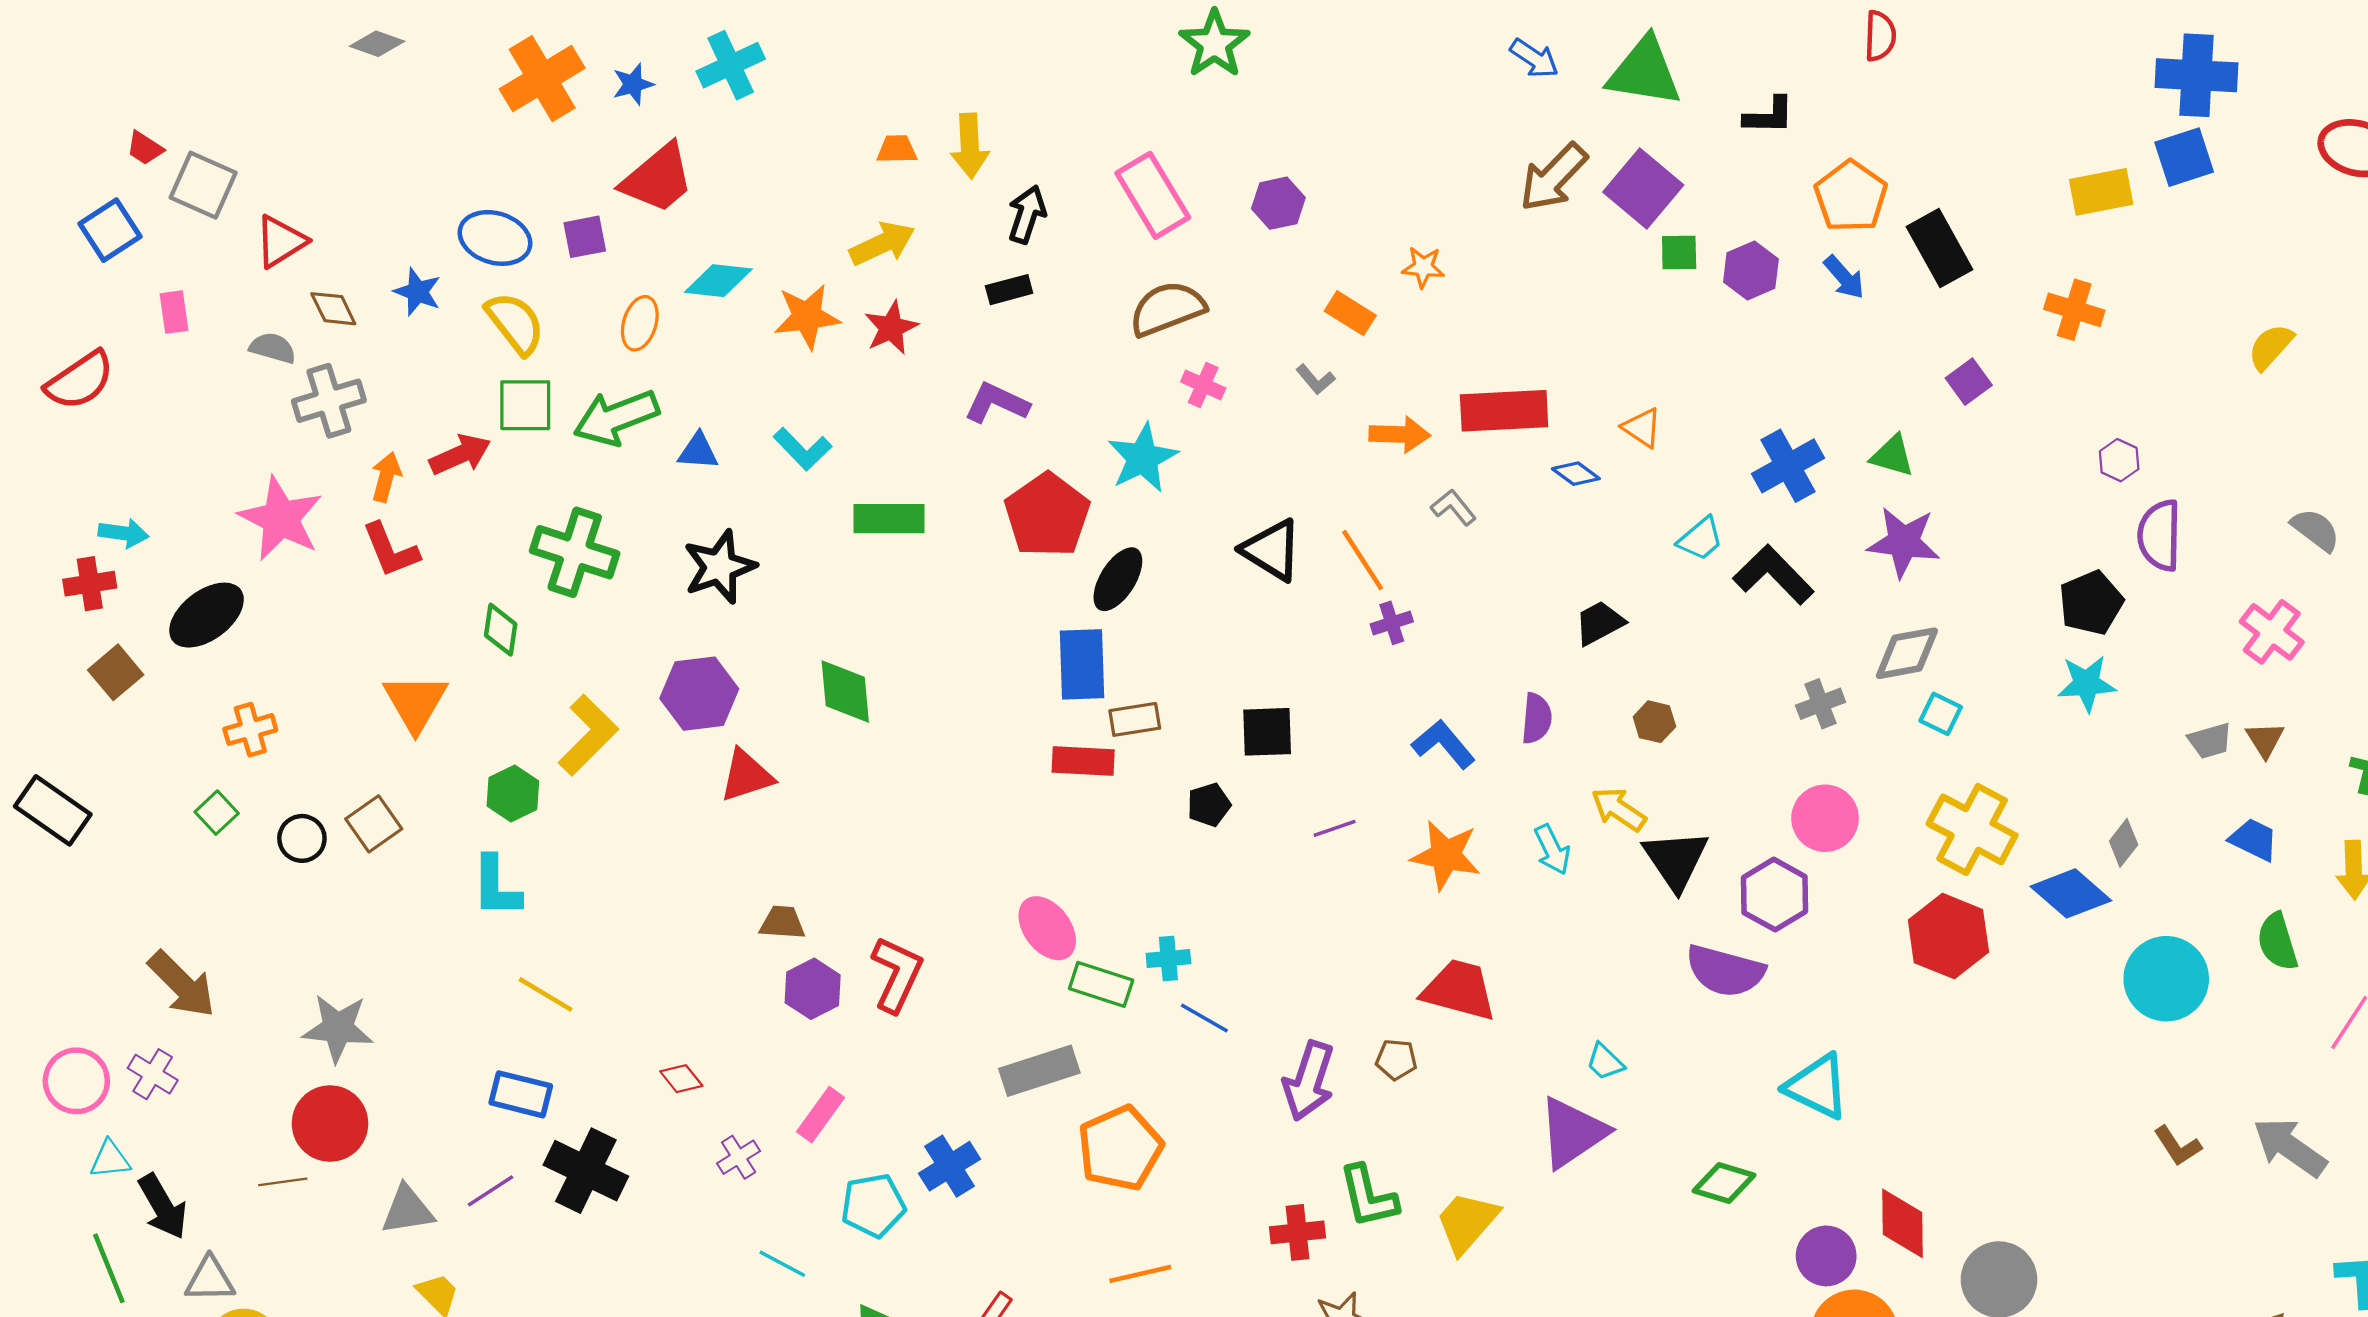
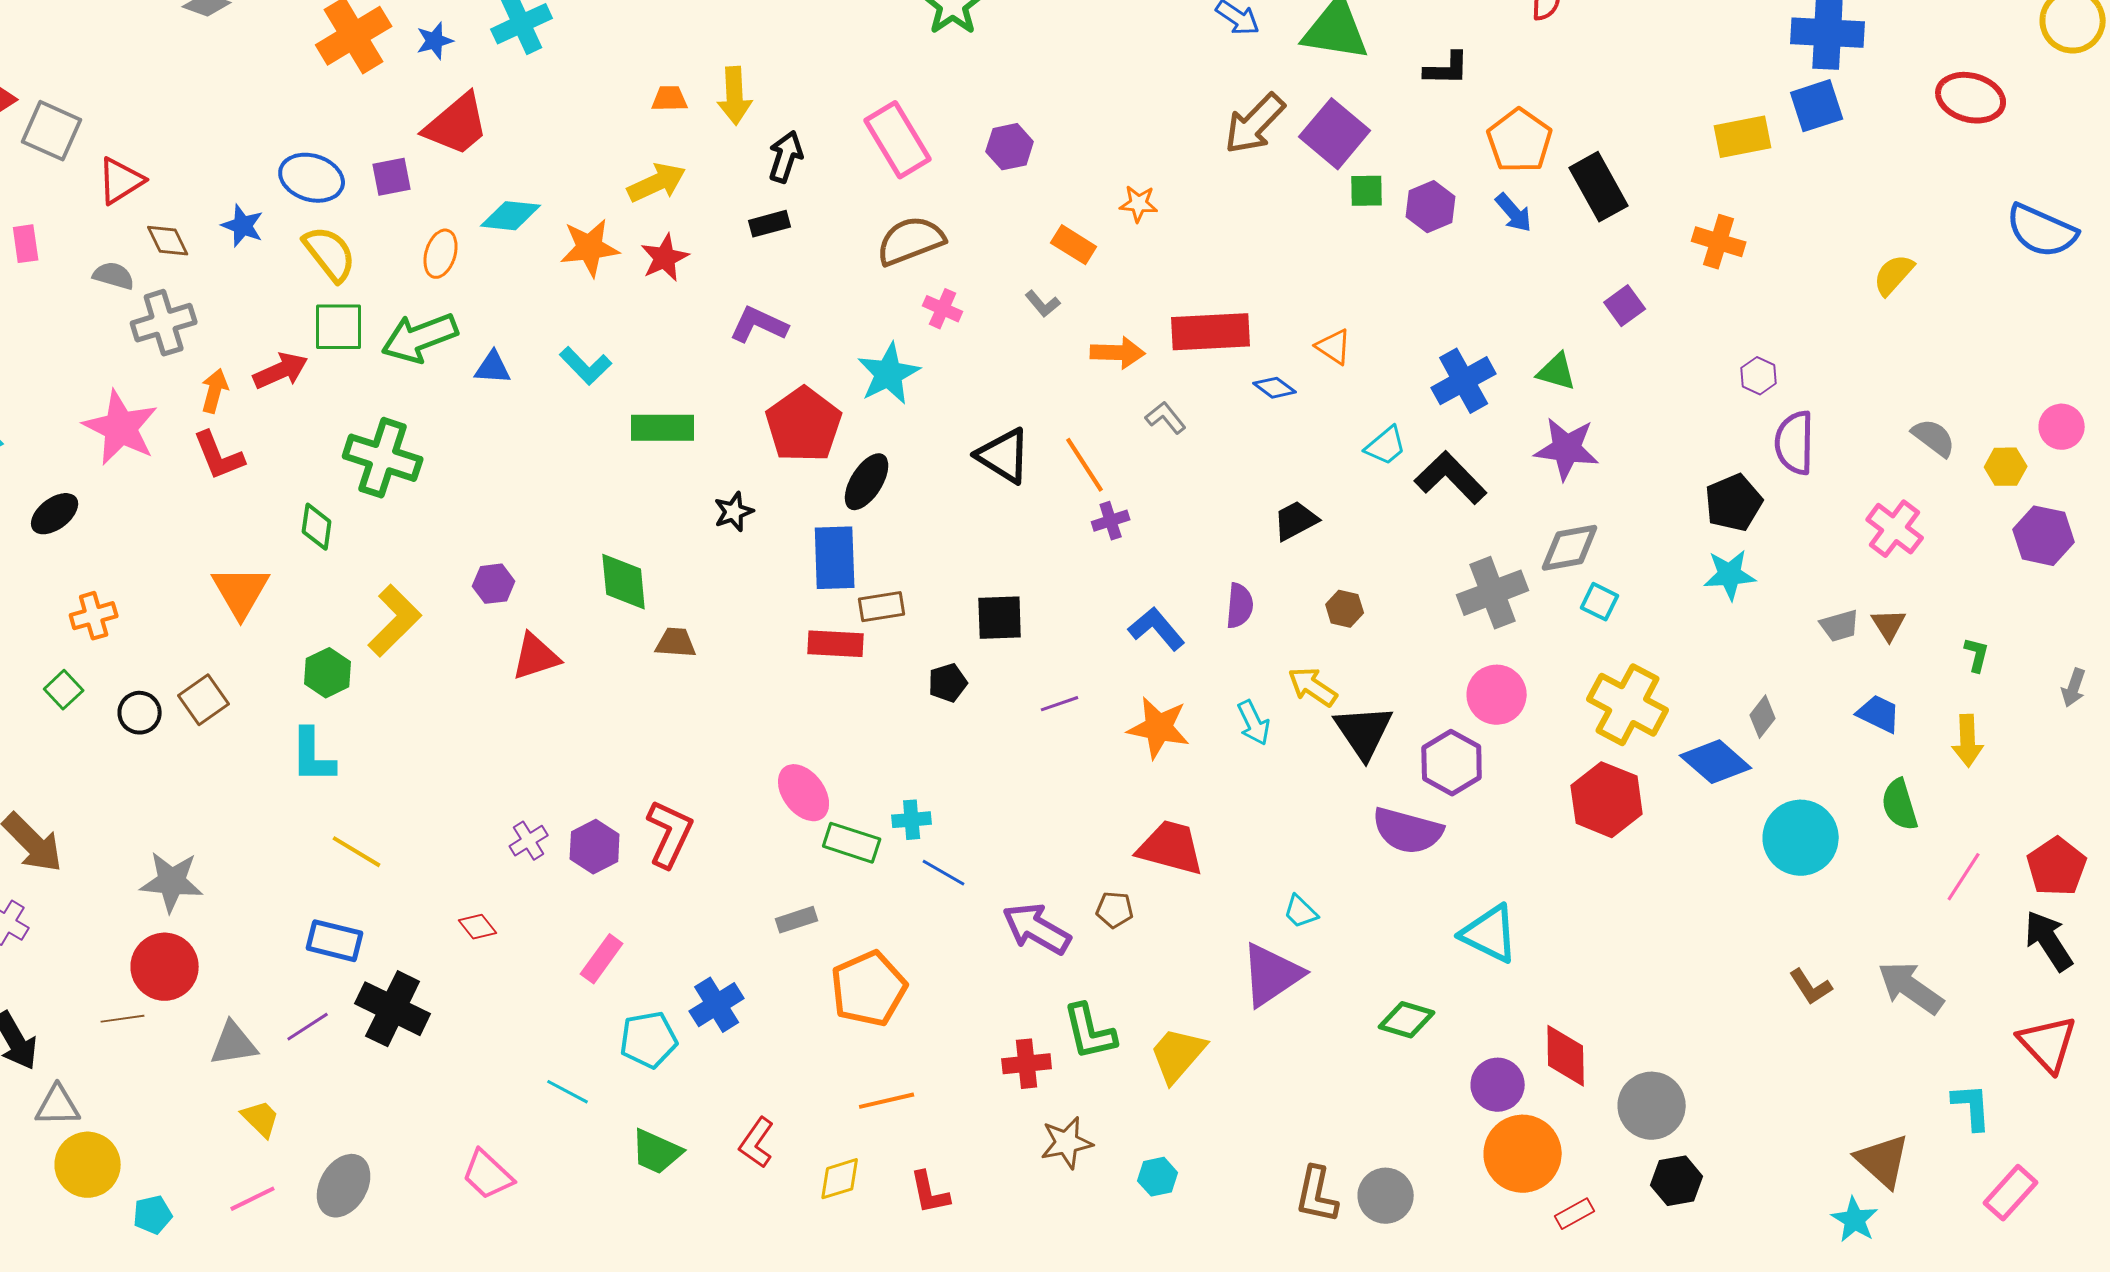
black star: (719, 567) -> (734, 512), moved, size x0.6
black ellipse: (207, 615) -> (55, 514), size x0.7
purple hexagon: (699, 694) -> (494, 584), size x0.6
gray cross: (1821, 704) -> (1493, 593), size x1.6
brown trapezoid: (782, 923) -> (676, 643), moved
gray rectangle: (1039, 1071) -> (797, 920), size x0.6
purple arrow: (1309, 1081) -> (1037, 929), turned 102
purple cross: (739, 1157) -> (529, 841), moved

